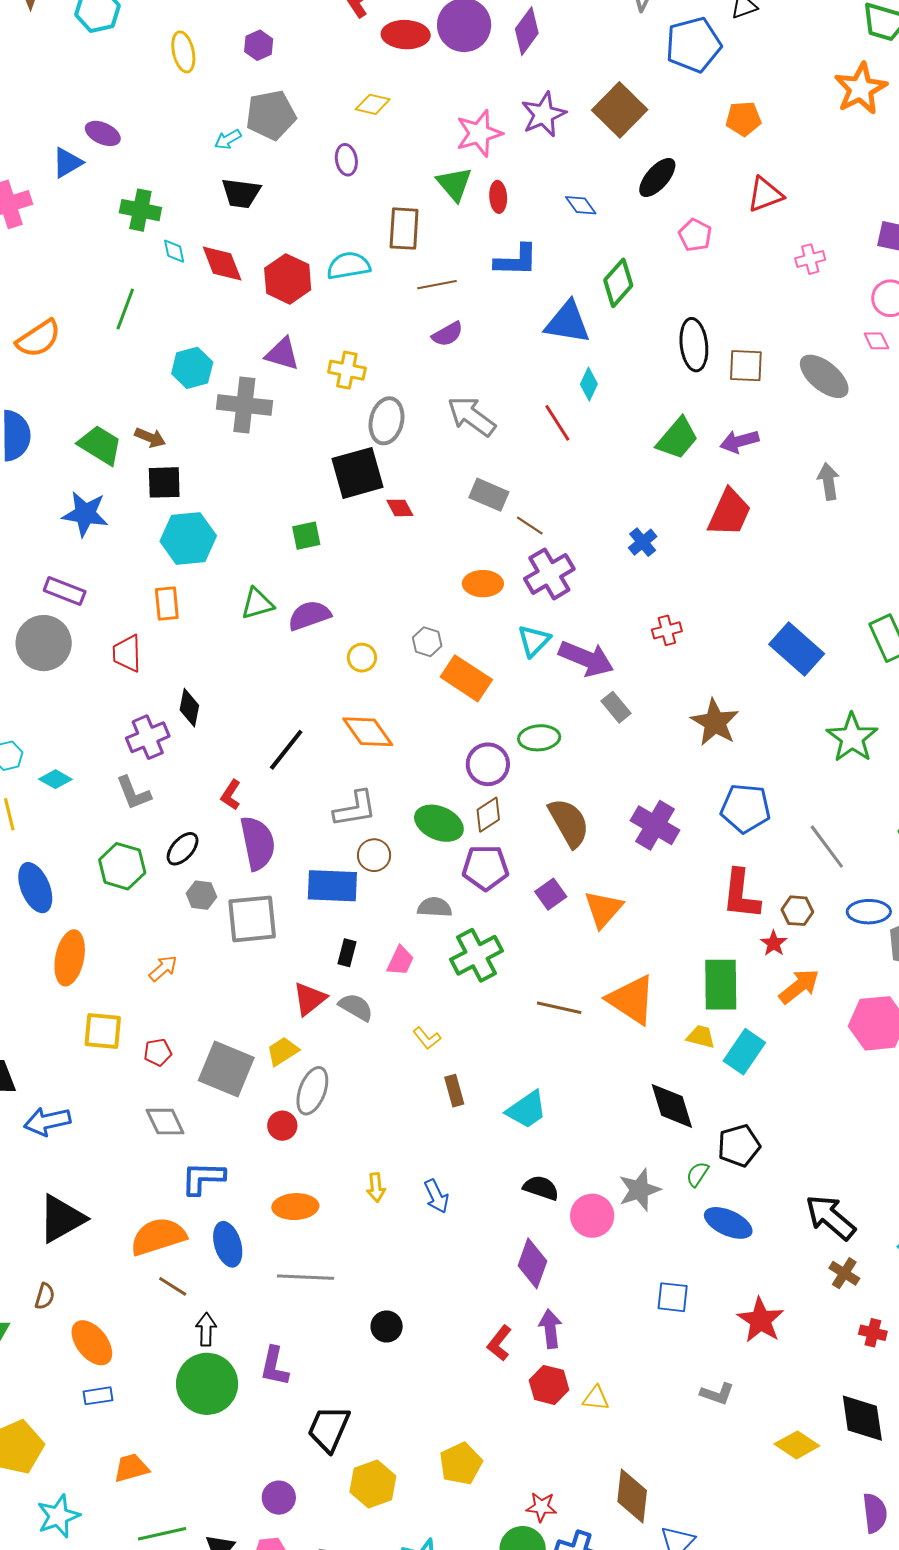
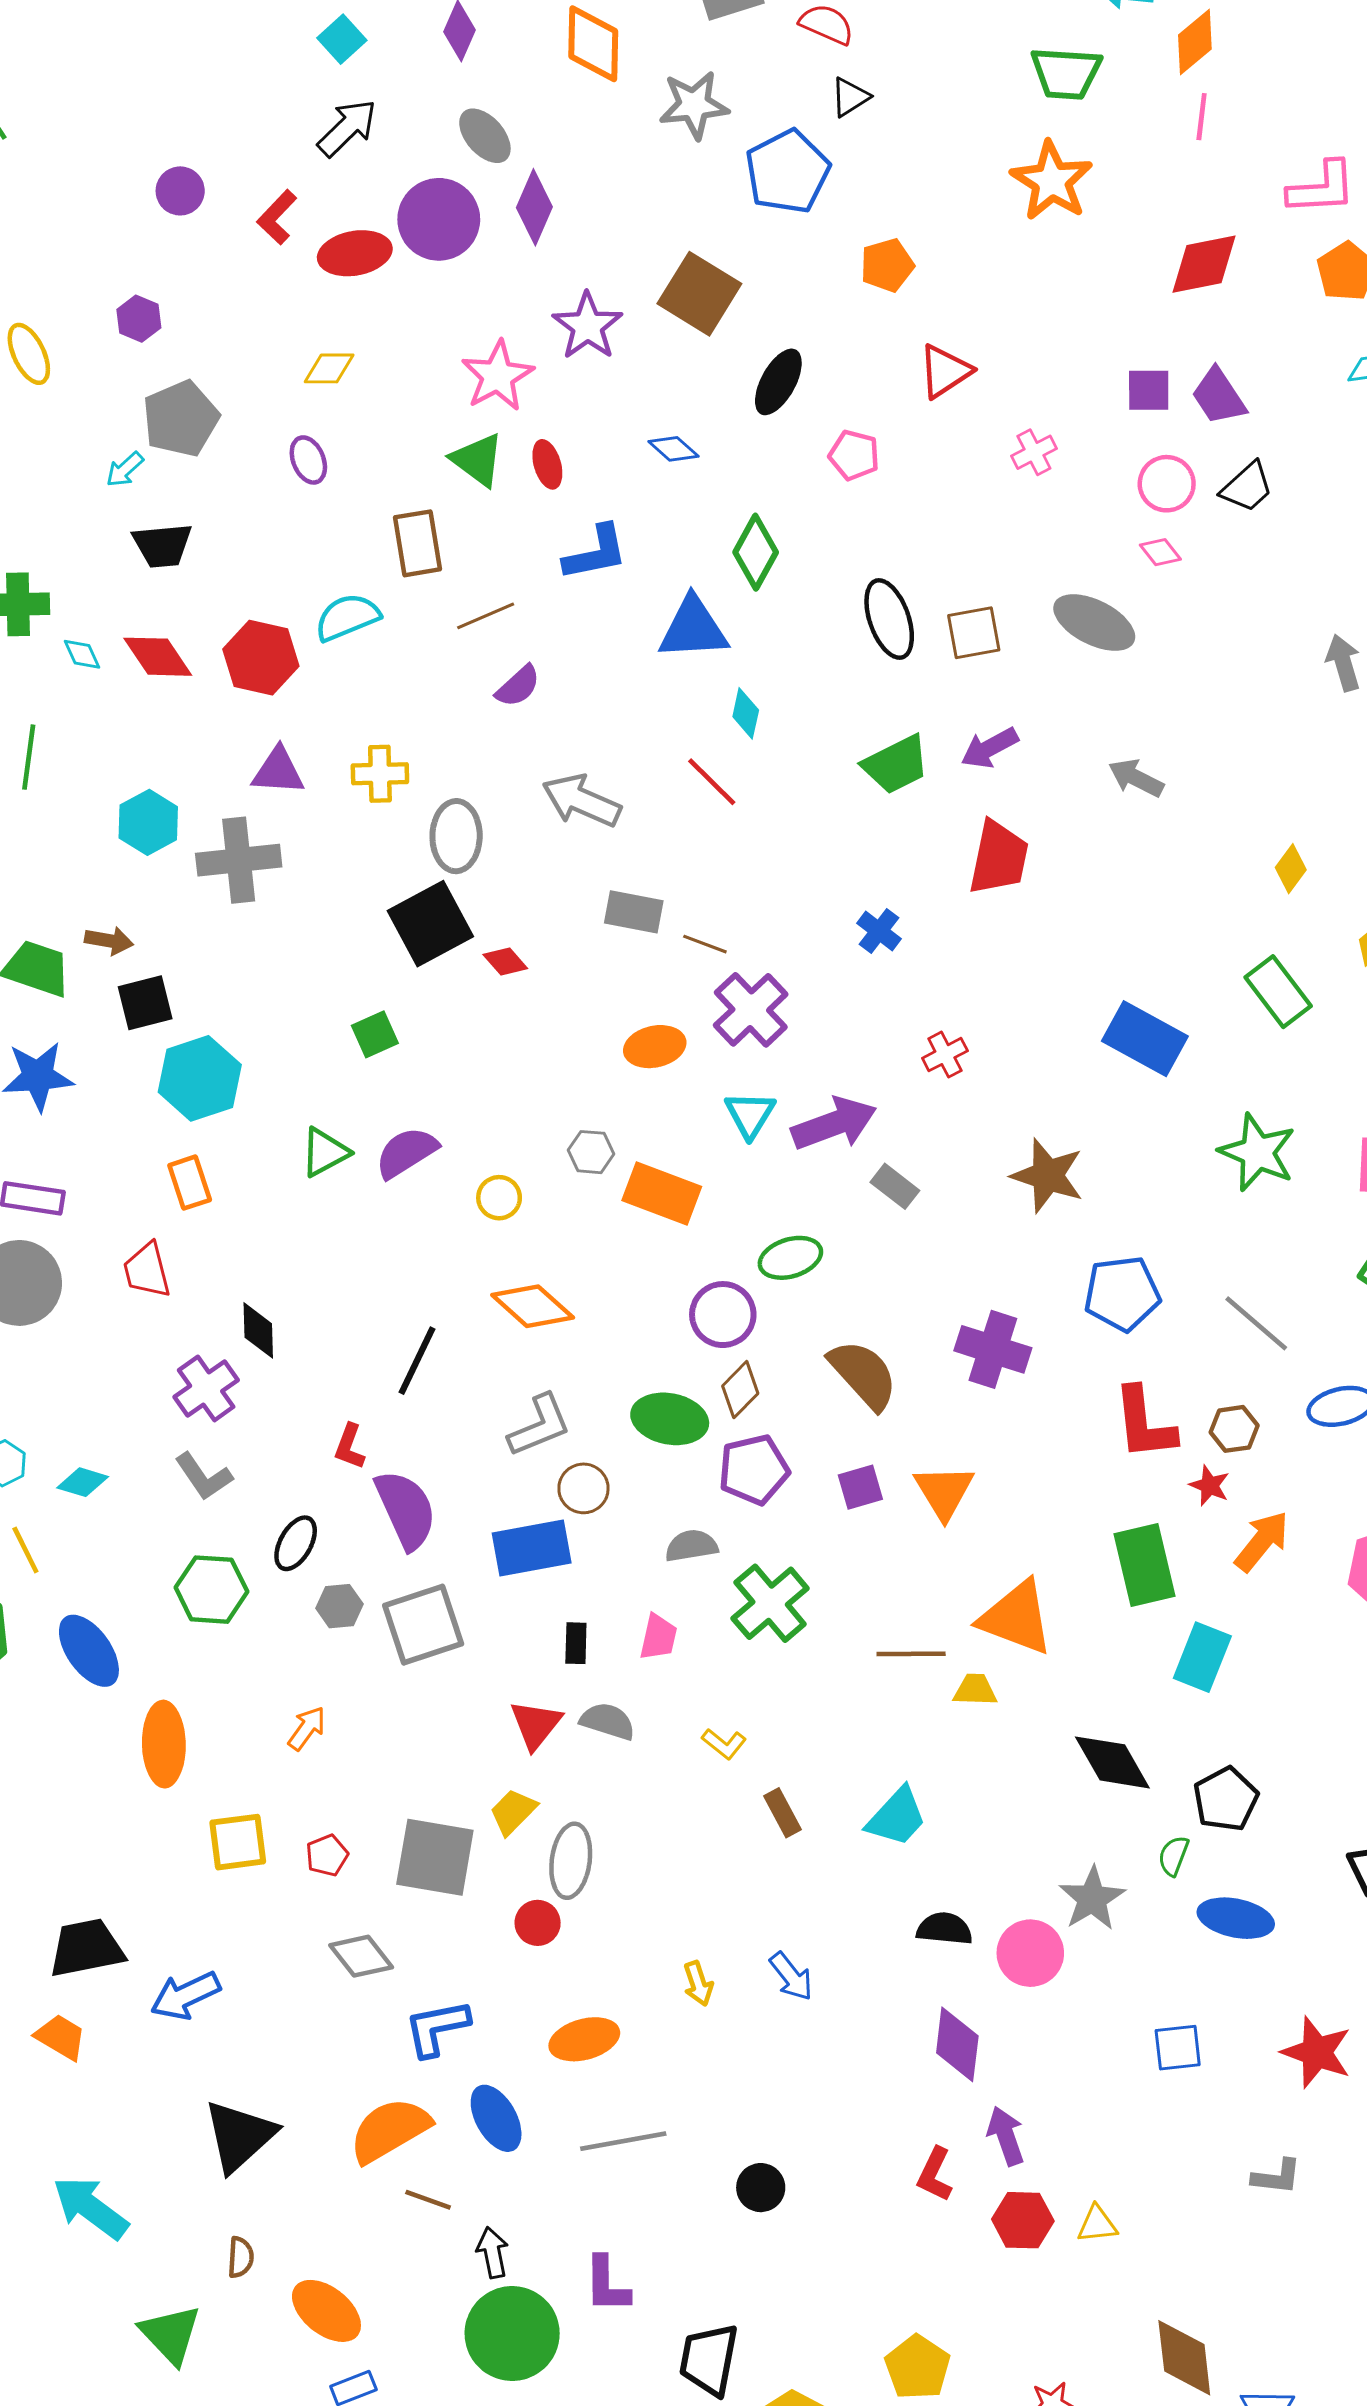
green trapezoid: (677, 438) -> (896, 764), turned 36
gray arrow: (828, 481) -> (1136, 778), turned -42
purple arrow: (586, 659) -> (834, 1124), turned -30
purple square: (551, 894) -> (860, 1487), turned 32
yellow trapezoid: (701, 1037) -> (975, 1690), moved

